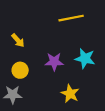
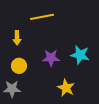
yellow line: (71, 18) -> (42, 17), moved
yellow arrow: (18, 40) -> (17, 38), turned 40

